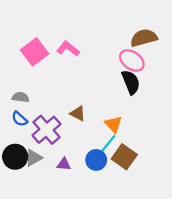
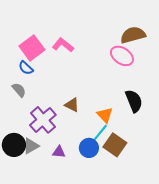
black semicircle: (131, 82) -> (134, 101), moved
gray semicircle: (21, 97) -> (19, 90), turned 42
blue semicircle: (19, 119) -> (26, 68), moved

